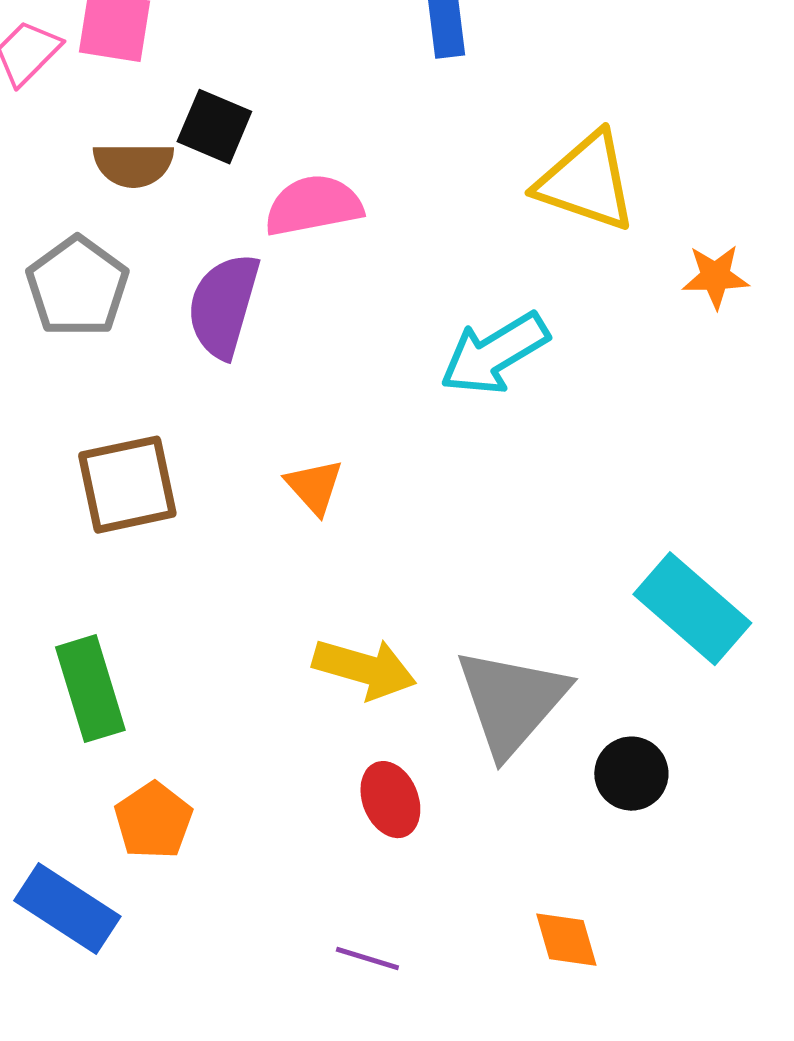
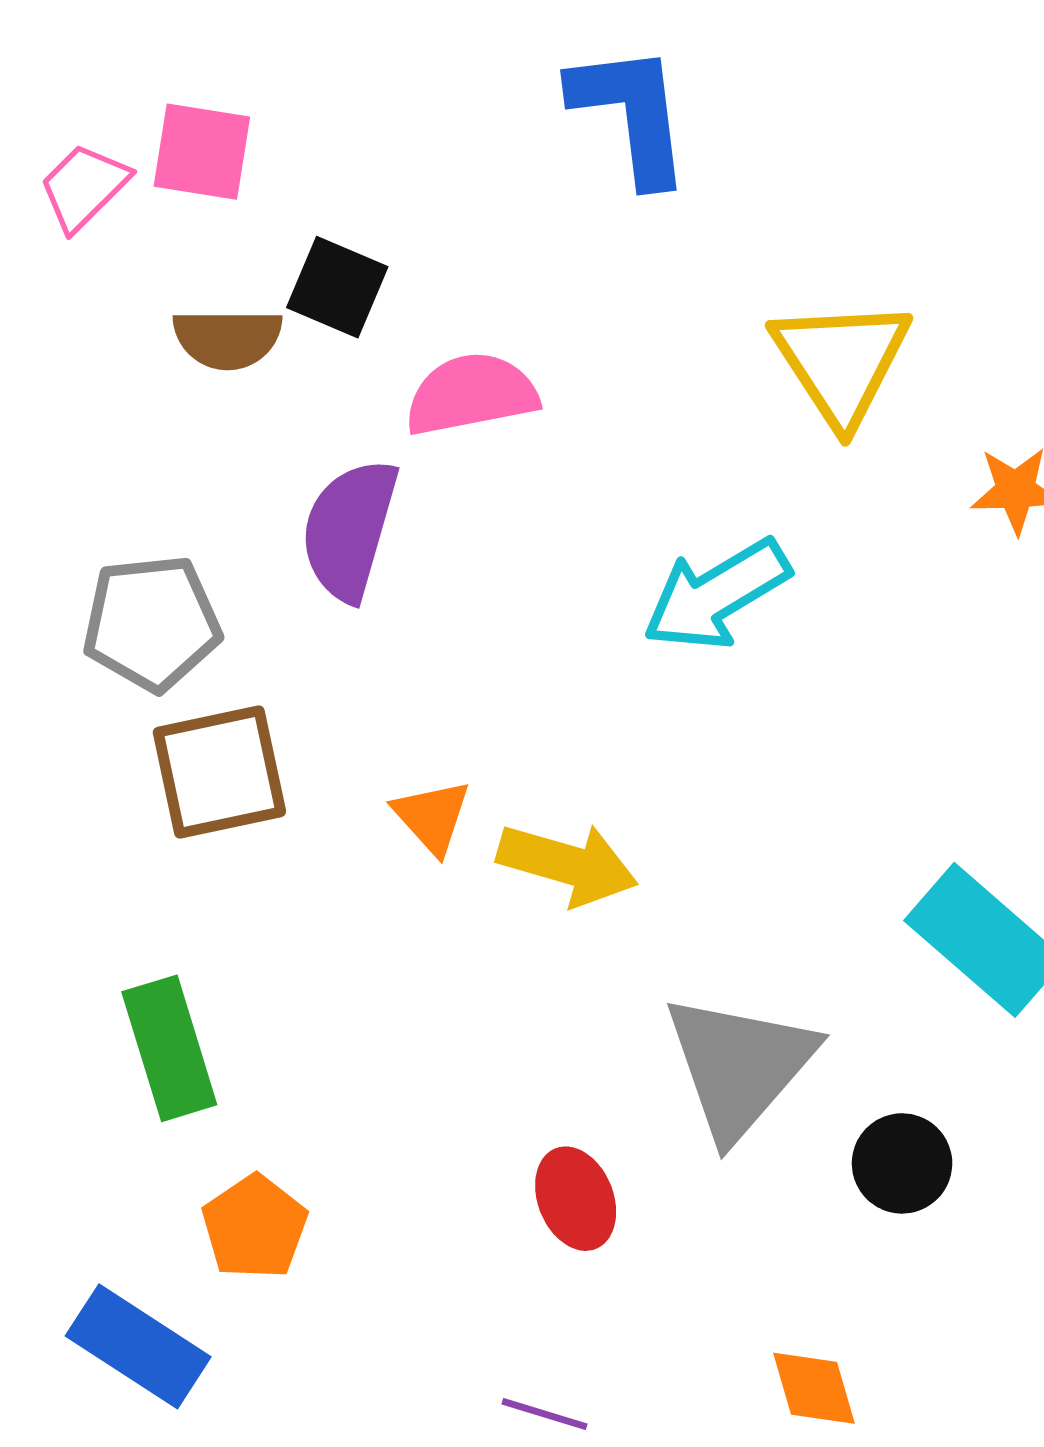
yellow triangle: (586, 182) -> (841, 362), turned 38
gray pentagon: (77, 287) -> (152, 623), moved, turned 30
orange triangle: (314, 487) -> (432, 817), moved
yellow arrow: (364, 669) -> (567, 864), moved

